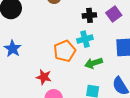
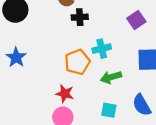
black cross: (89, 15) -> (80, 17), moved
red star: (44, 77) -> (65, 94), moved

